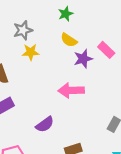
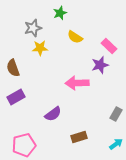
green star: (66, 14) -> (60, 13), moved
purple star: (83, 59) -> (100, 65), moved

